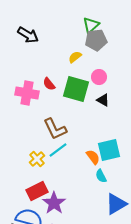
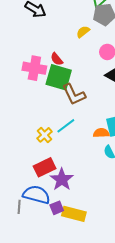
green square: (76, 89) -> (59, 77), moved
brown L-shape: (55, 129) -> (74, 94), moved
orange semicircle: (93, 157) -> (101, 133), turned -56

